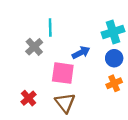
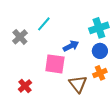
cyan line: (50, 27) -> (44, 24), turned 42
gray cross: (34, 47) -> (20, 37), moved
brown triangle: (65, 103) -> (78, 84), moved

